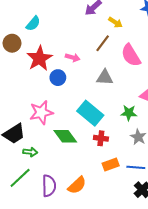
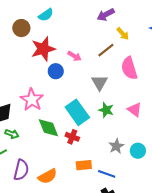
gray triangle: (105, 77) -> (99, 83), turned 42
pink star: (41, 112) -> (32, 100), turned 30
green star: (129, 113) -> (106, 110), moved
red cross: (101, 138) -> (72, 137), moved

